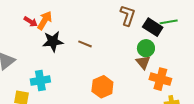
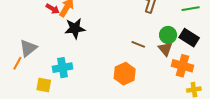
black rectangle: (153, 27) -> (189, 38), moved
brown line: (85, 44) -> (138, 44), moved

